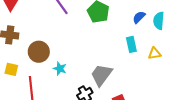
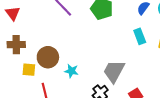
yellow square: (11, 69) -> (29, 70), moved

